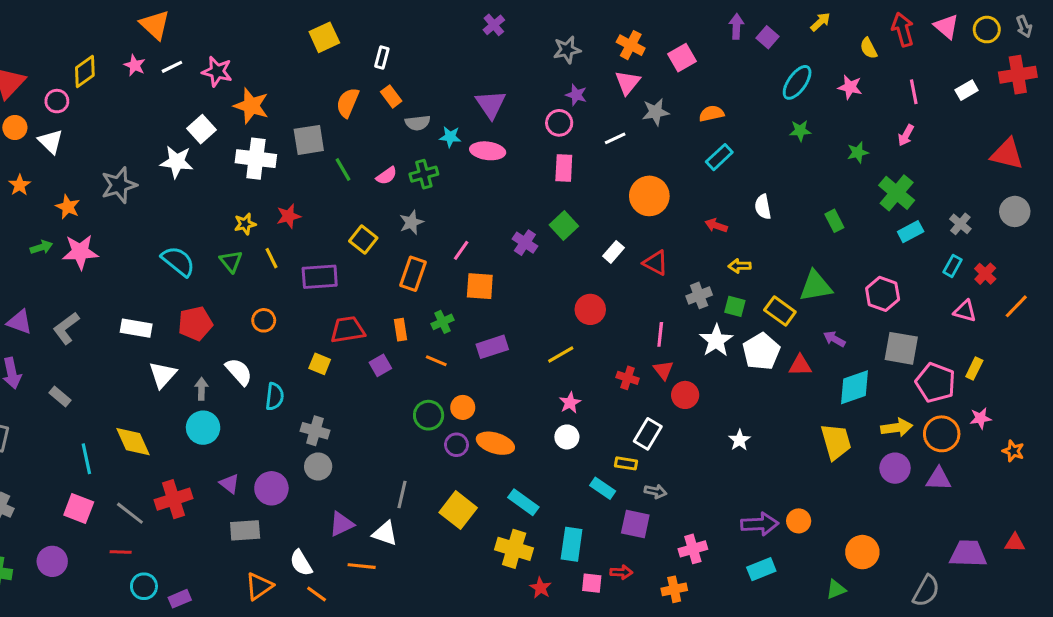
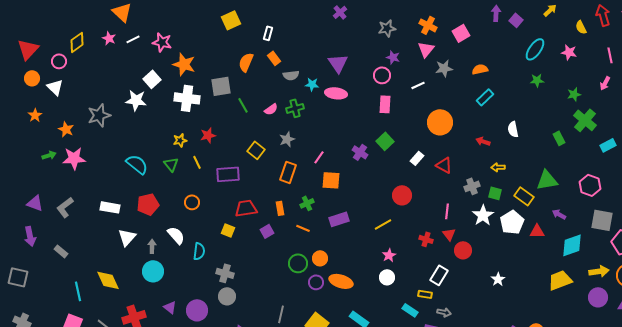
green cross: (897, 193) -> (585, 120), moved
yellow trapezoid: (836, 442) -> (560, 280), turned -95

